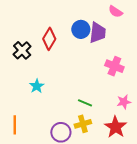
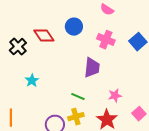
purple trapezoid: (98, 33) -> (92, 68), moved
red diamond: (49, 39) -> (44, 36), turned -65
pink cross: (114, 66) -> (106, 40), moved

